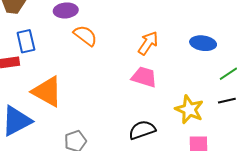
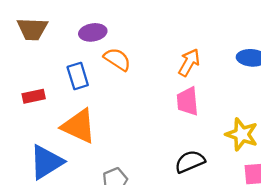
blue rectangle: (26, 41) -> (78, 76), moved
pink trapezoid: (144, 77) -> (188, 101), turned -108

